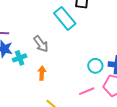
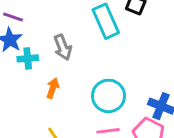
cyan circle: (95, 66) -> (109, 96), moved, size x1.5

